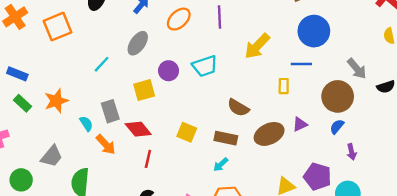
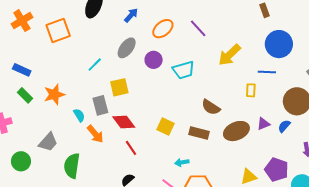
purple line: (220, 17) -> (198, 28), turned -42
purple circle: (169, 71) -> (154, 60), moved
yellow square: (144, 90) -> (119, 87), moved
blue semicircle: (337, 127) -> (284, 126), moved
red line: (148, 159) -> (131, 148), turned -49
cyan arrow: (221, 165) -> (182, 162), moved, turned 32

